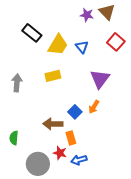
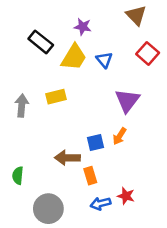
purple star: (87, 15) -> (83, 27), moved
yellow rectangle: (53, 76) -> (56, 97), moved
blue square: (75, 112) -> (95, 142), turned 32
red star: (60, 153) -> (126, 196), moved

